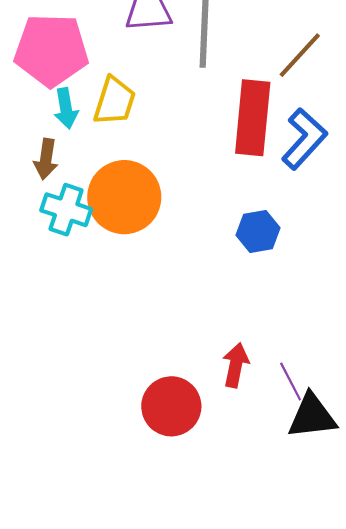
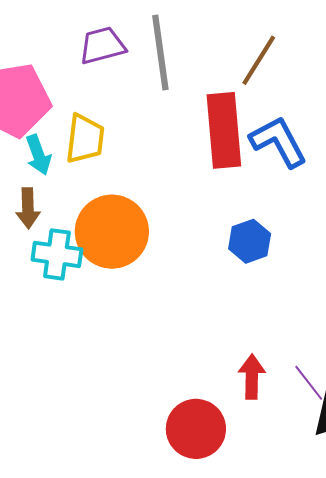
blue L-shape: (304, 139) -> (278, 142), turned -60

